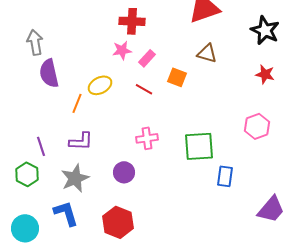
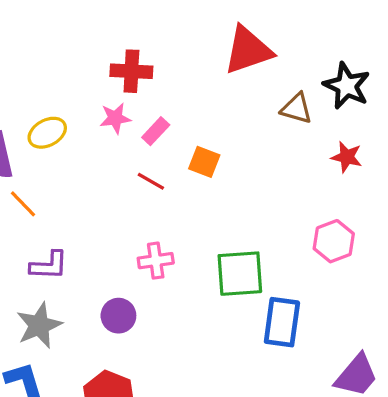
brown triangle: (207, 53) -> (297, 108), moved
yellow ellipse: (100, 85) -> (47, 133), moved
orange line: (77, 103) -> (23, 204), moved, turned -66
blue rectangle: (225, 176) -> (282, 322), size x1.4

